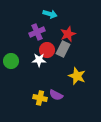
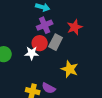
purple cross: (37, 32) -> (45, 25), moved
red star: (68, 34) -> (75, 27), moved

